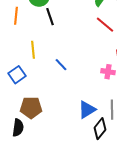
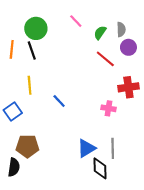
black line: (50, 17) -> (32, 50), moved
black diamond: (100, 129) -> (100, 168), turned -40

